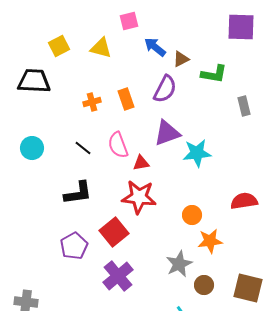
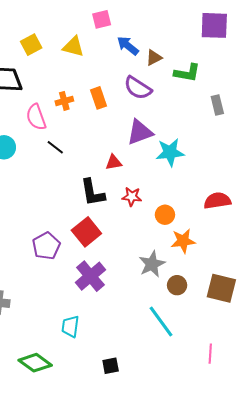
purple semicircle: (165, 89) -> (138, 88), turned 96
pink semicircle: (118, 145) -> (36, 117), moved
black L-shape: (78, 193) -> (92, 193), moved, turned 88
red star: (139, 197) -> (132, 197), moved, size x0.6

